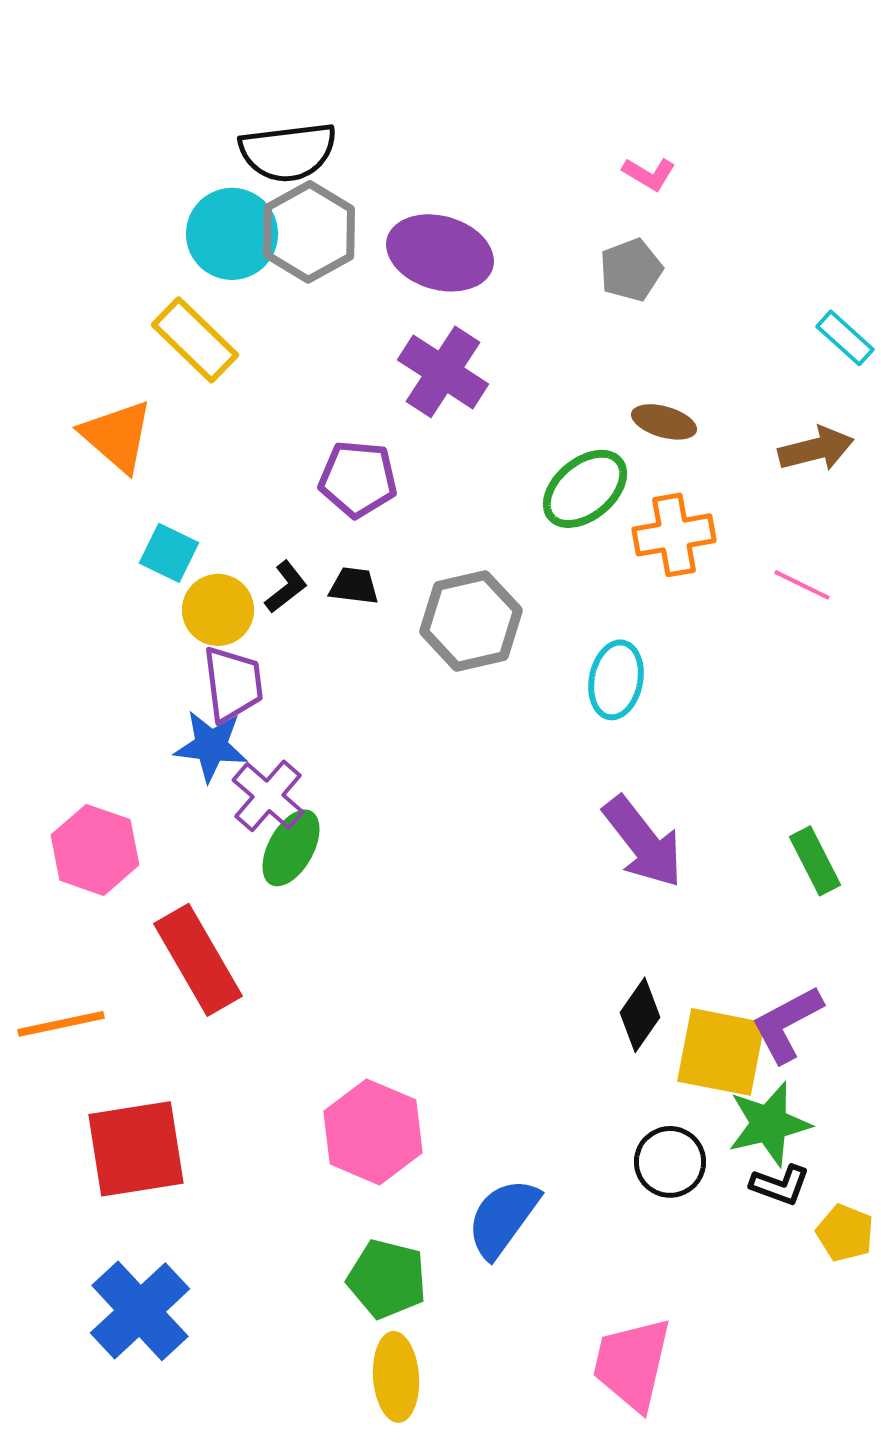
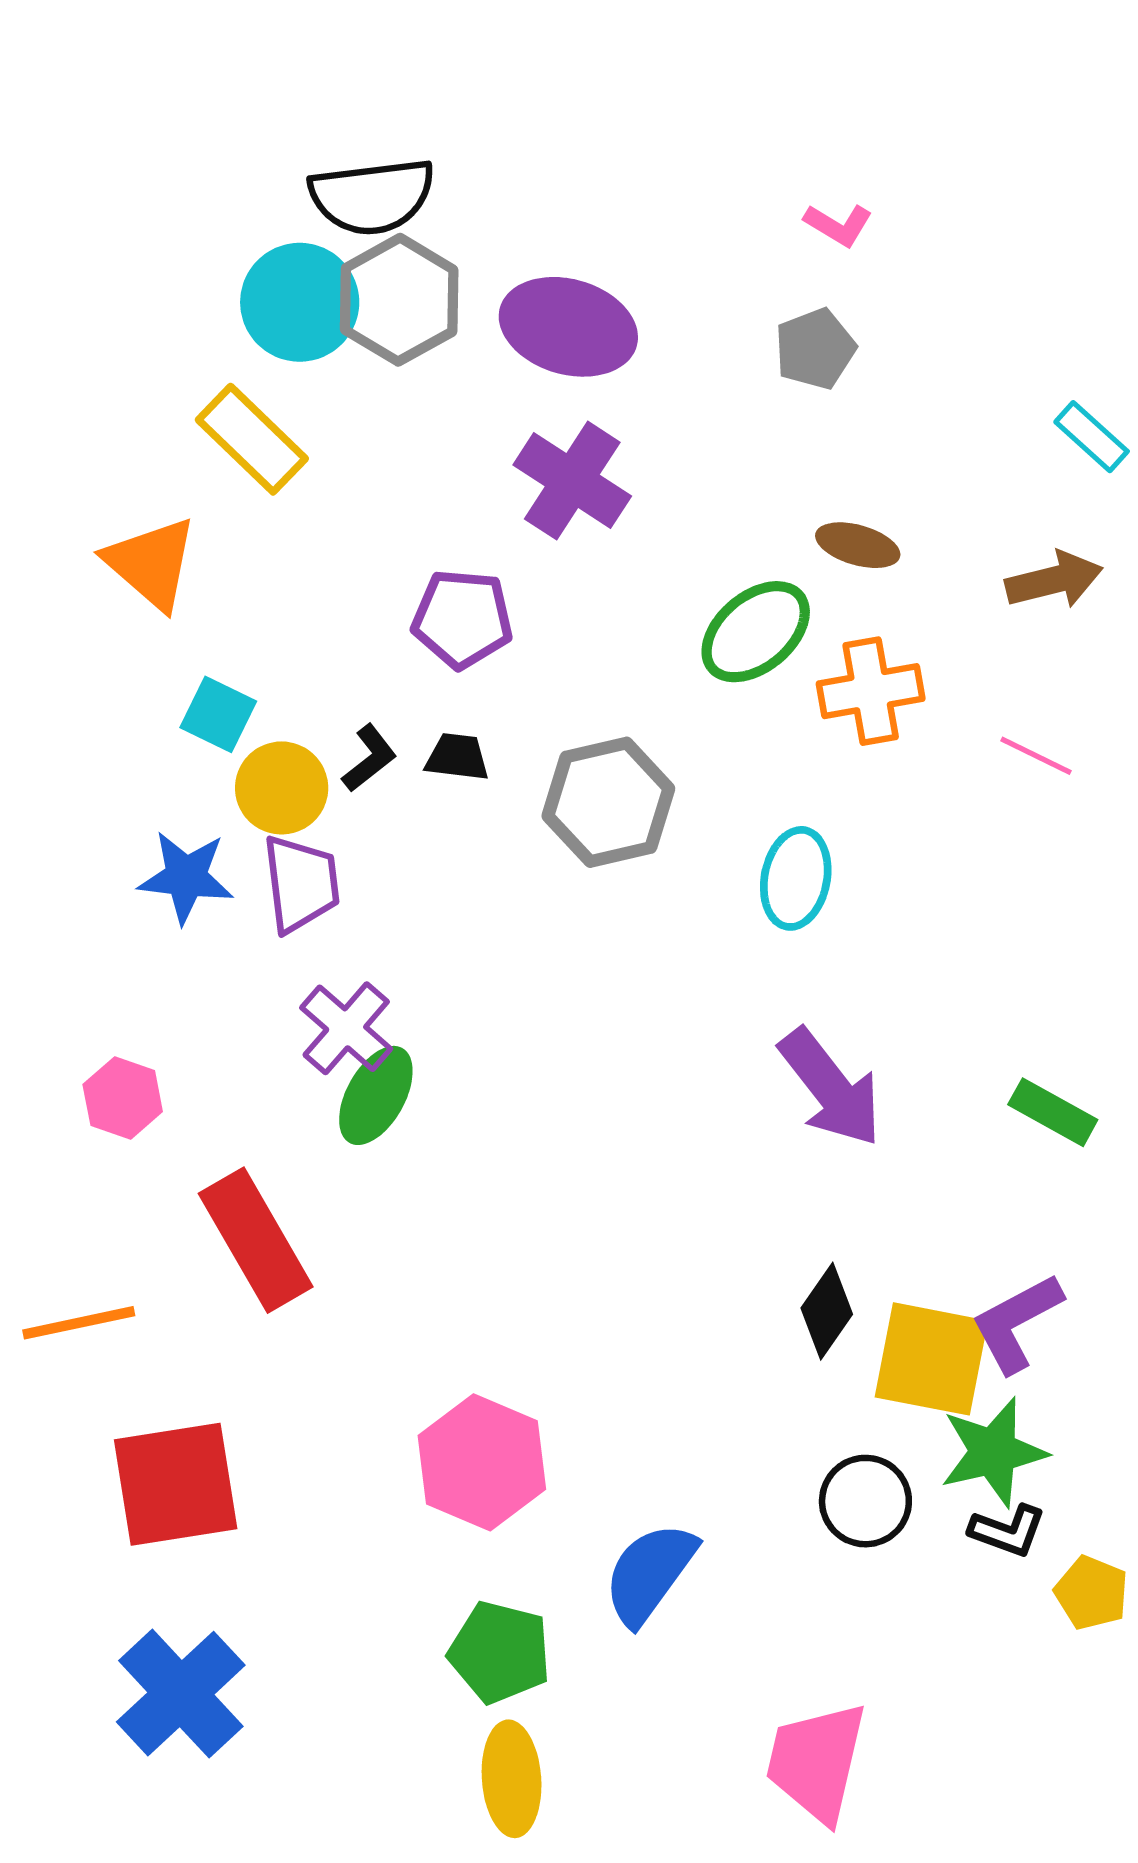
blue star: (211, 746) -> (186, 877), moved
pink hexagon: (95, 850) -> (123, 1098), size x0.7
green rectangle: (815, 861) -> (1053, 1112), turned -34

